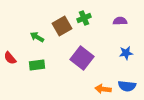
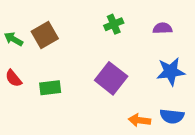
brown square: (62, 26) -> (45, 35), moved
green arrow: (37, 37) -> (14, 39), moved
blue star: (126, 53) -> (171, 72), size x1.5

